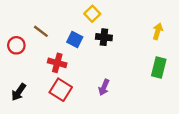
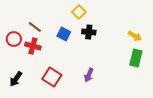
yellow arrow: (158, 31) -> (135, 36), moved, turned 104
red cross: (57, 63) -> (33, 46), moved

